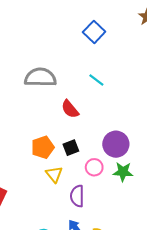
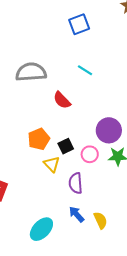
blue square: (94, 32) -> (79, 24), turned 30
black square: (71, 148) -> (66, 146), moved

